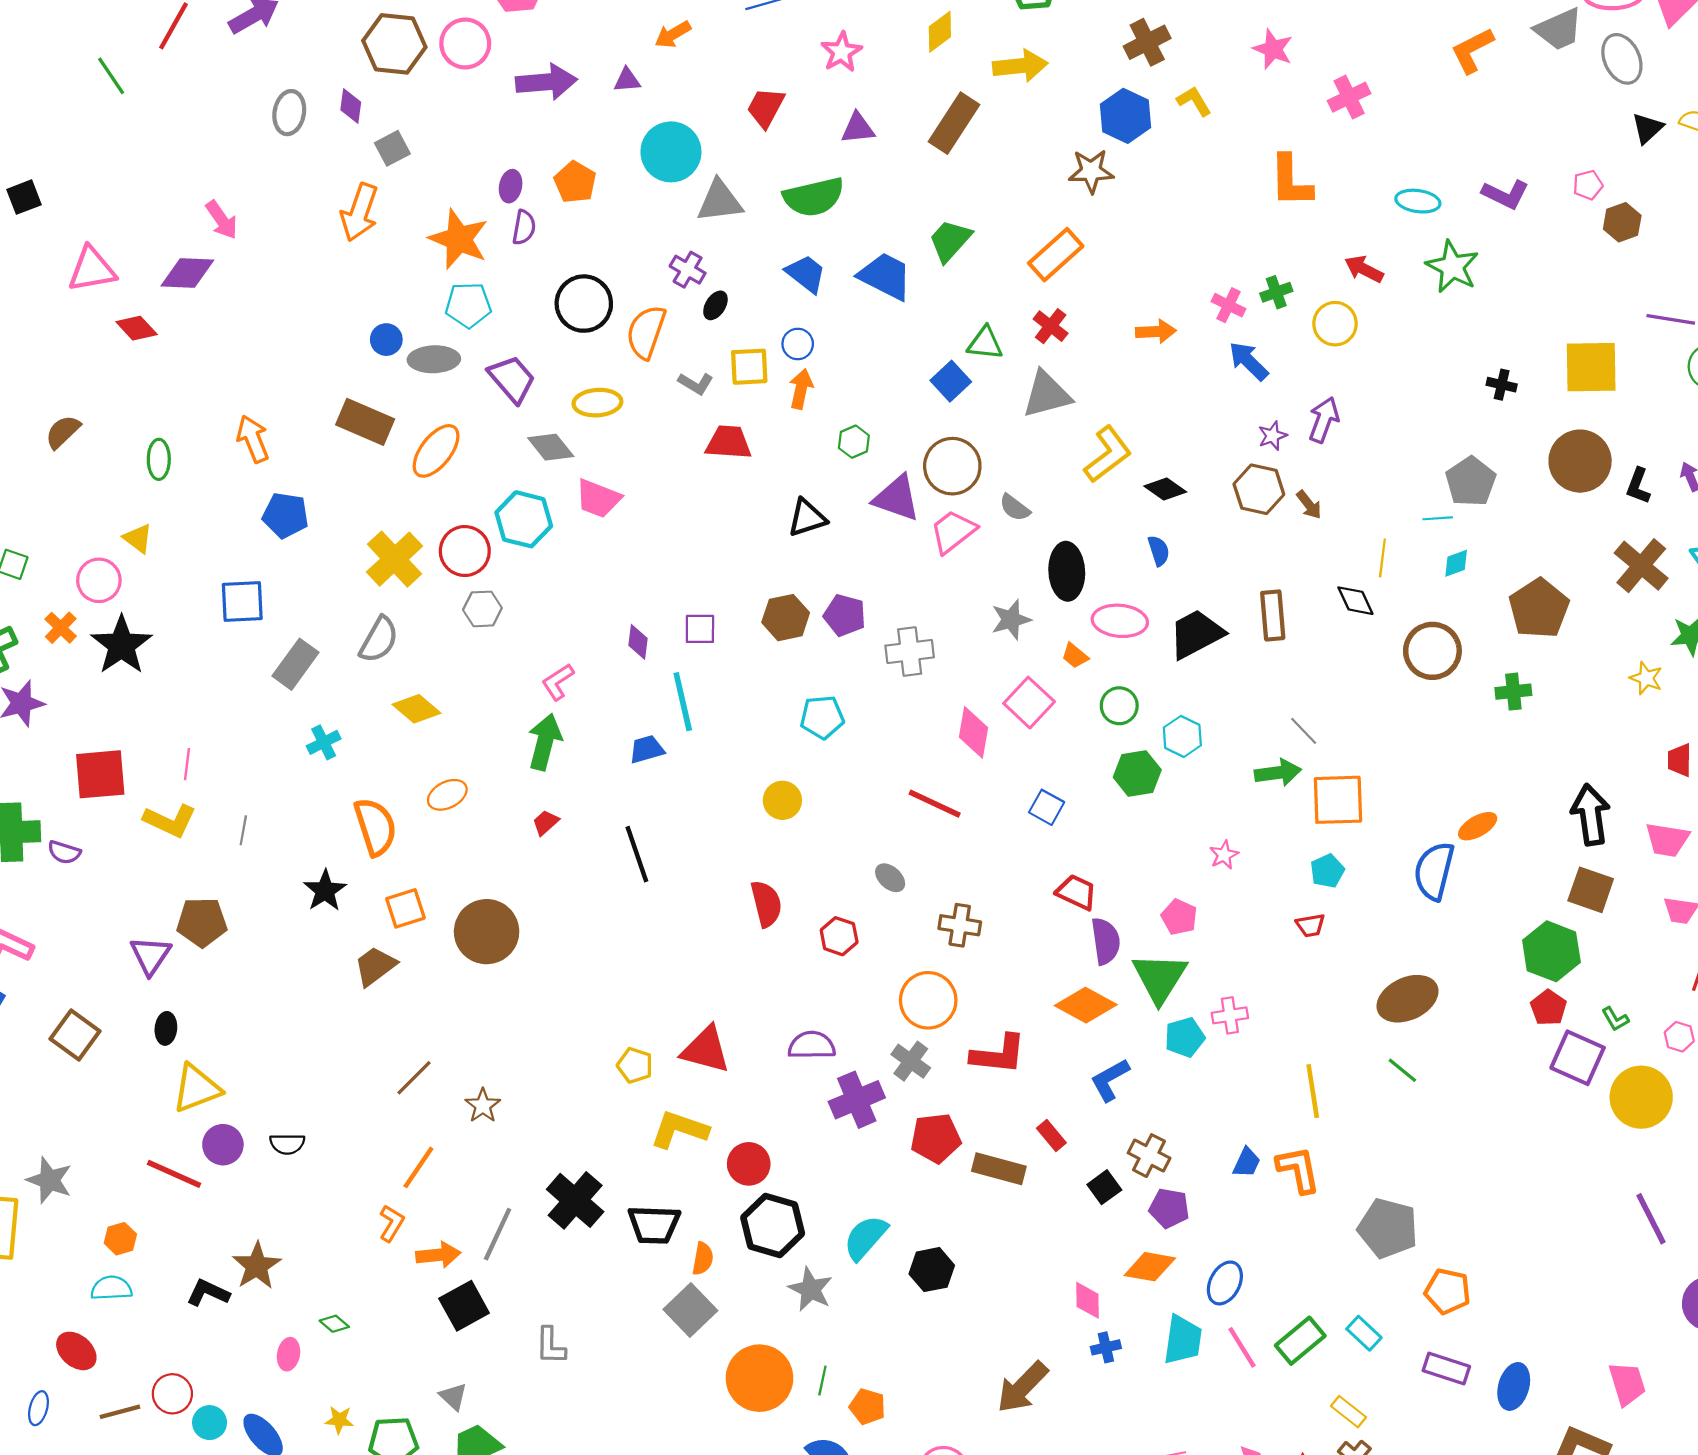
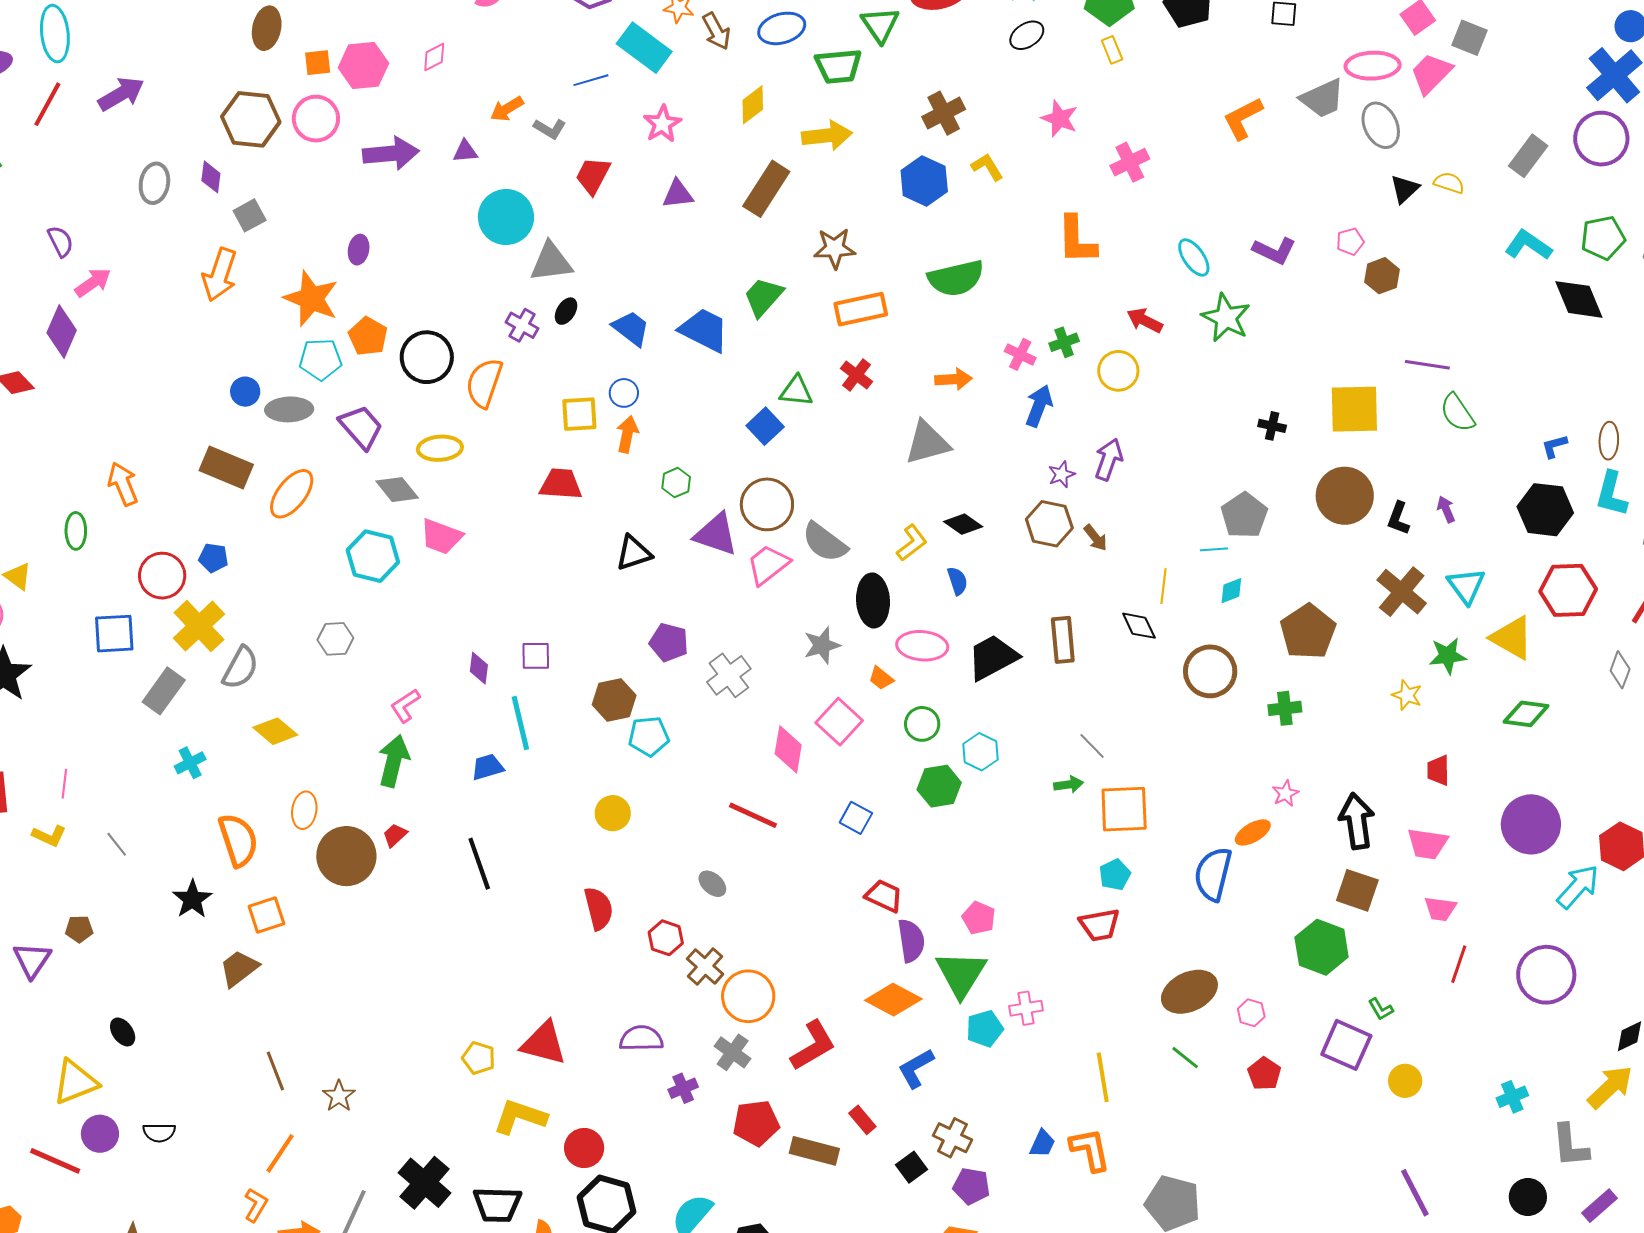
brown star: (1091, 171) -> (835, 248), moved
orange pentagon: (575, 182) -> (368, 336), moved
green semicircle: (814, 197) -> (956, 278), moved
cyan ellipse: (1418, 201) -> (1194, 257), turned 48
pink arrow: (222, 220) -> (93, 282), turned -90
purple semicircle: (524, 227) -> (60, 241), moved, turned -36
orange rectangle: (1056, 255) -> (861, 309), turned 30
purple diamond: (187, 273) -> (62, 332), turned -69
black ellipse: (715, 305) -> (566, 311), moved
blue arrow: (1248, 361) -> (1039, 406), turned 66
gray L-shape: (696, 383) -> (550, 129), moved
gray triangle: (1047, 394) -> (927, 443), moved
yellow L-shape: (1108, 454) -> (912, 543), moved, size x0.7
green ellipse: (159, 459) -> (76, 531), moved
gray semicircle: (1015, 508) -> (825, 542), size x1.6
blue pentagon: (285, 515) -> (213, 558), moved, size x0.7
red circle: (465, 551) -> (162, 576), moved
yellow cross: (395, 559) -> (199, 626), moved
brown hexagon: (786, 618) -> (614, 700), moved
gray cross: (910, 652) -> (729, 675), turned -30
green arrow: (1278, 773) -> (1069, 784), size x0.7
orange ellipse: (447, 795) -> (304, 810), turned -54
yellow L-shape: (170, 821) -> (49, 836), size x0.7
gray line: (243, 830) -> (117, 844), turned -48
pink star: (1224, 855) -> (1285, 794), moved
brown pentagon: (202, 922) -> (79, 929), size x0.6
brown cross: (960, 925) -> (705, 966), moved, turned 33
red trapezoid: (1310, 925) -> (1100, 925), size x1.5
brown circle: (487, 932) -> (346, 856), moved
red pentagon: (1548, 1008) -> (1264, 1074), moved
black ellipse: (166, 1028) -> (123, 1032), moved, turned -40
pink hexagon: (1679, 1037) -> (1251, 1013), moved
red L-shape: (998, 1054) -> (813, 1046), turned -36
brown line: (414, 1078) -> (275, 1071), turned -66
yellow circle: (1641, 1097) -> (1405, 1081), size x0.6
purple cross: (857, 1100) -> (683, 1088), size x0.6

